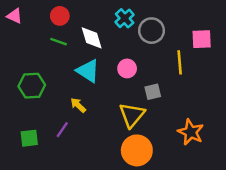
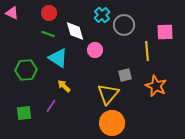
pink circle: (127, 68) -> (95, 50), moved
cyan triangle: (88, 71) -> (58, 58), moved
orange star: (191, 132) -> (156, 86), moved

